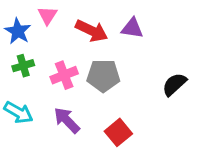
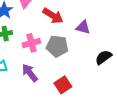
purple triangle: (132, 28) -> (83, 27), moved

